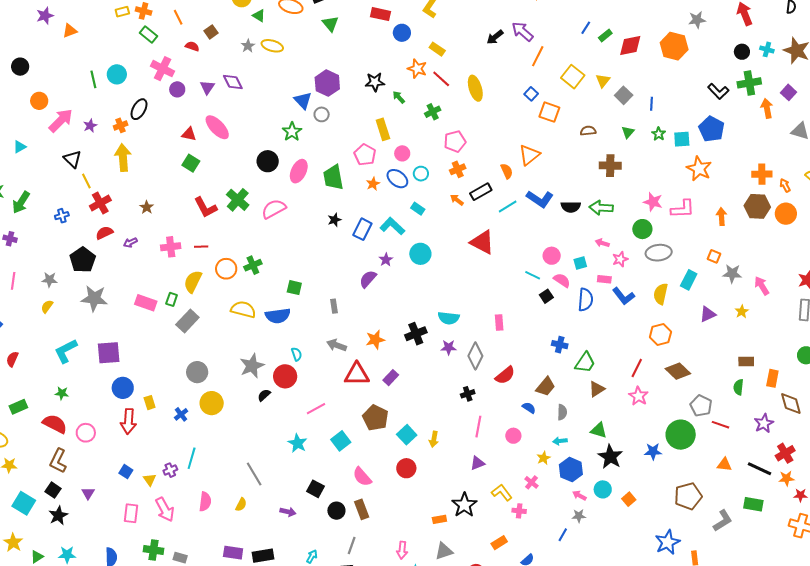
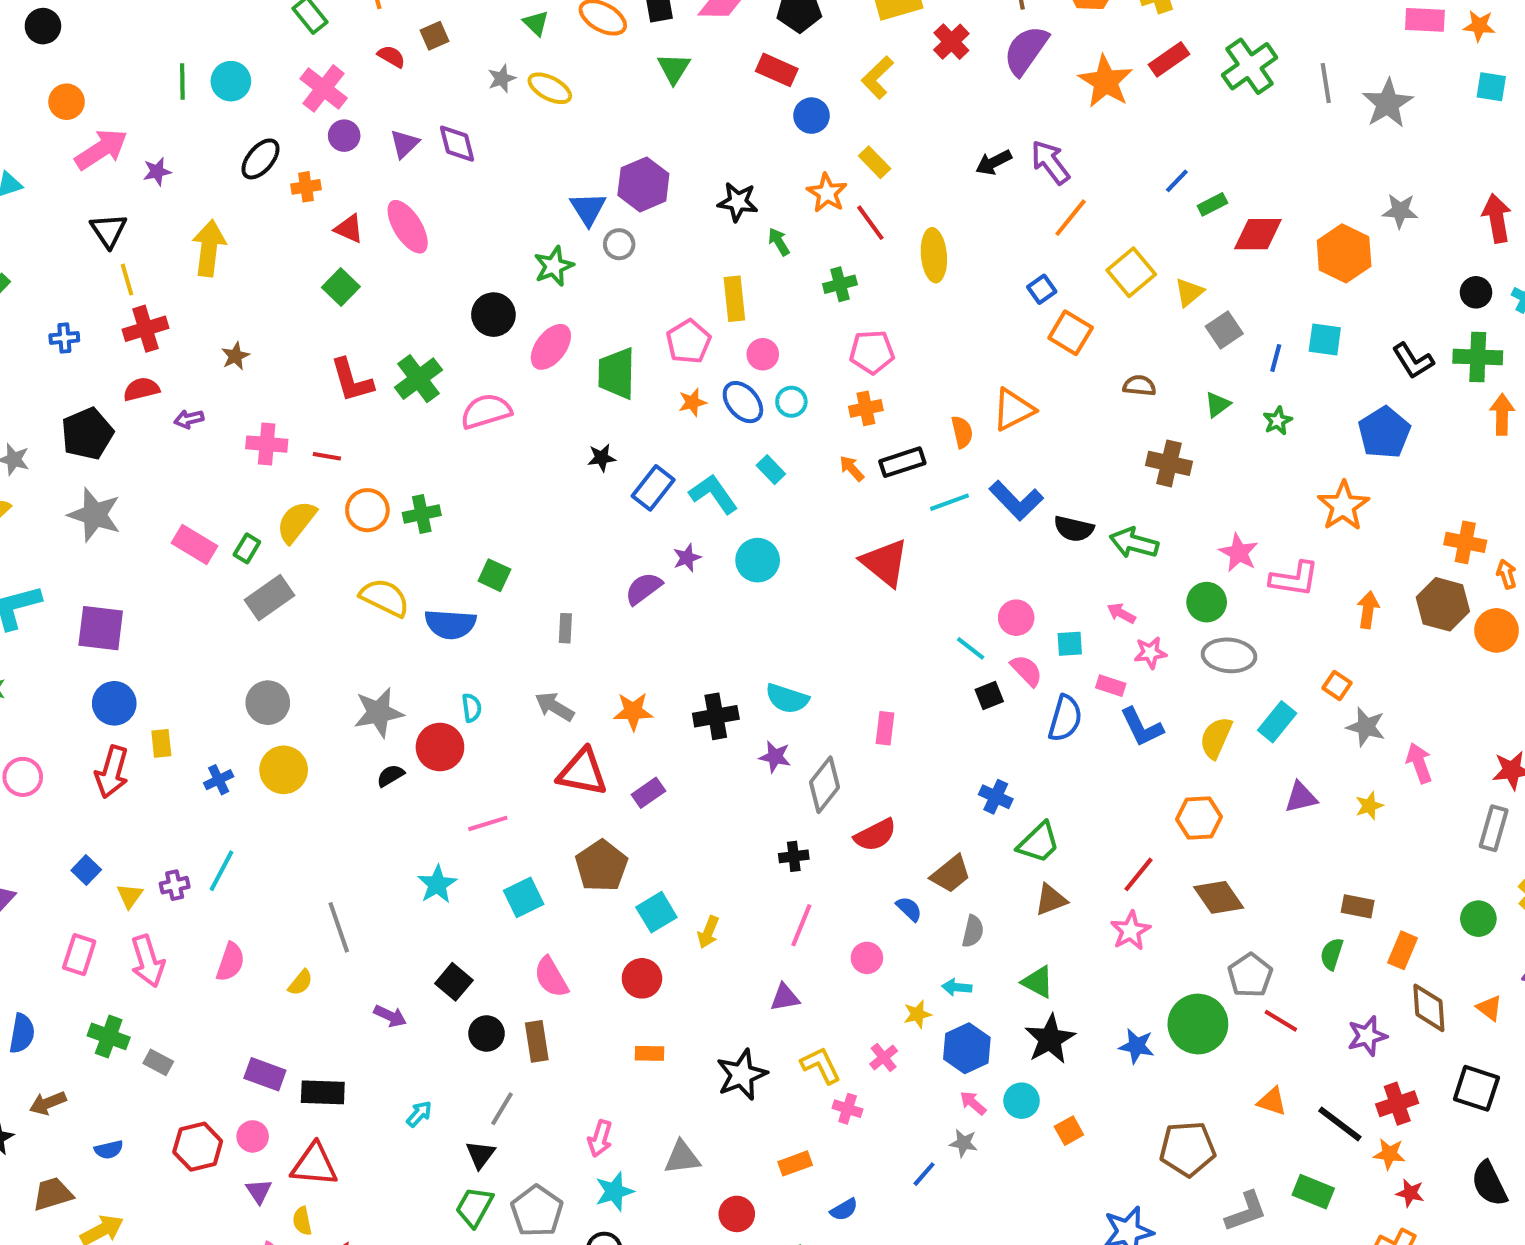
orange cross: (121, 125) -> (306, 187), moved
cyan square: (682, 139) -> (1325, 340), moved
orange rectangle: (439, 519) -> (649, 1053), moved

